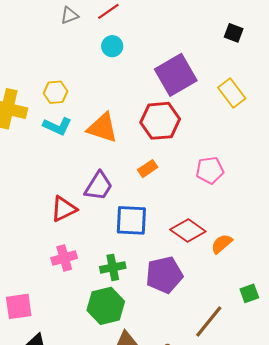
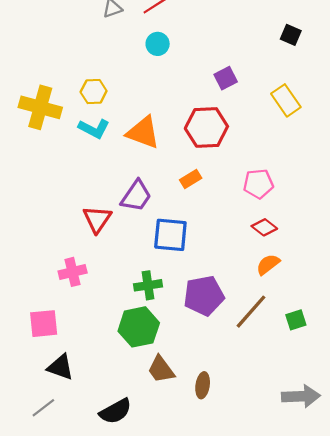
purple square: (176, 75) -> (226, 78), size x0.5
red triangle: (64, 209) -> (97, 219), turned -32
red diamond: (188, 230) -> (264, 227), moved, size x0.7
pink cross: (64, 258) -> (73, 272), moved
brown line: (209, 322) -> (251, 312), moved

